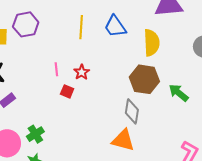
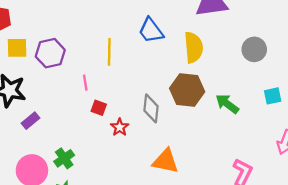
purple hexagon: (26, 24) -> (50, 53), moved
yellow line: (81, 27) -> (109, 52), moved
red star: (82, 72) -> (120, 127), moved
gray diamond: (132, 111) -> (151, 108), moved

